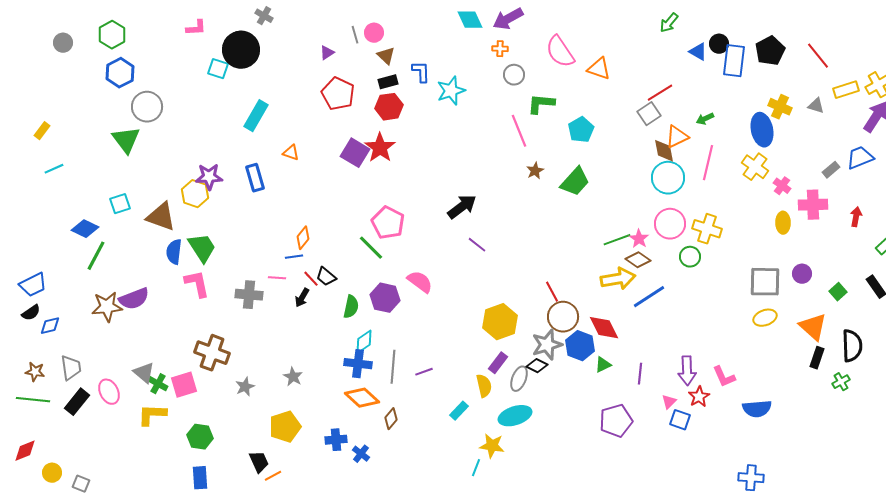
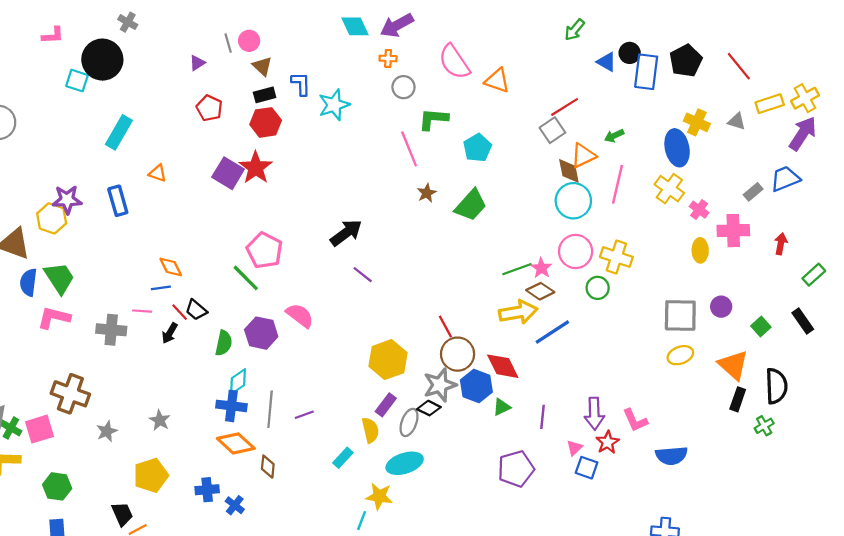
red pentagon: (338, 94) -> (209, 108), size x0.7
orange diamond: (303, 238) -> (171, 267), turned -65
pink L-shape: (197, 284) -> (54, 318), turned -64
brown diamond: (391, 419) -> (268, 467), turned -35

